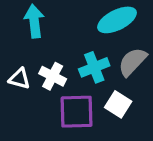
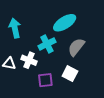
cyan cross: (94, 67) -> (47, 44), moved
purple square: (77, 112) -> (45, 80), size x0.7

